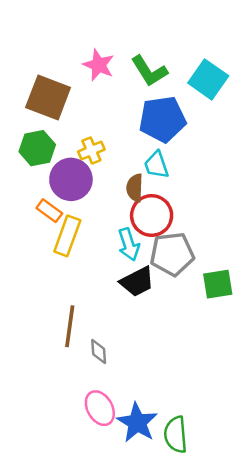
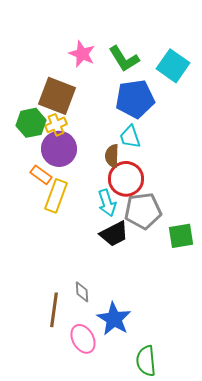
brown square: (48, 98) -> (57, 96), moved
yellow cross: (91, 150) -> (56, 125), moved
brown line: (70, 326) -> (54, 310), moved
blue star: (137, 423) -> (114, 319), moved

